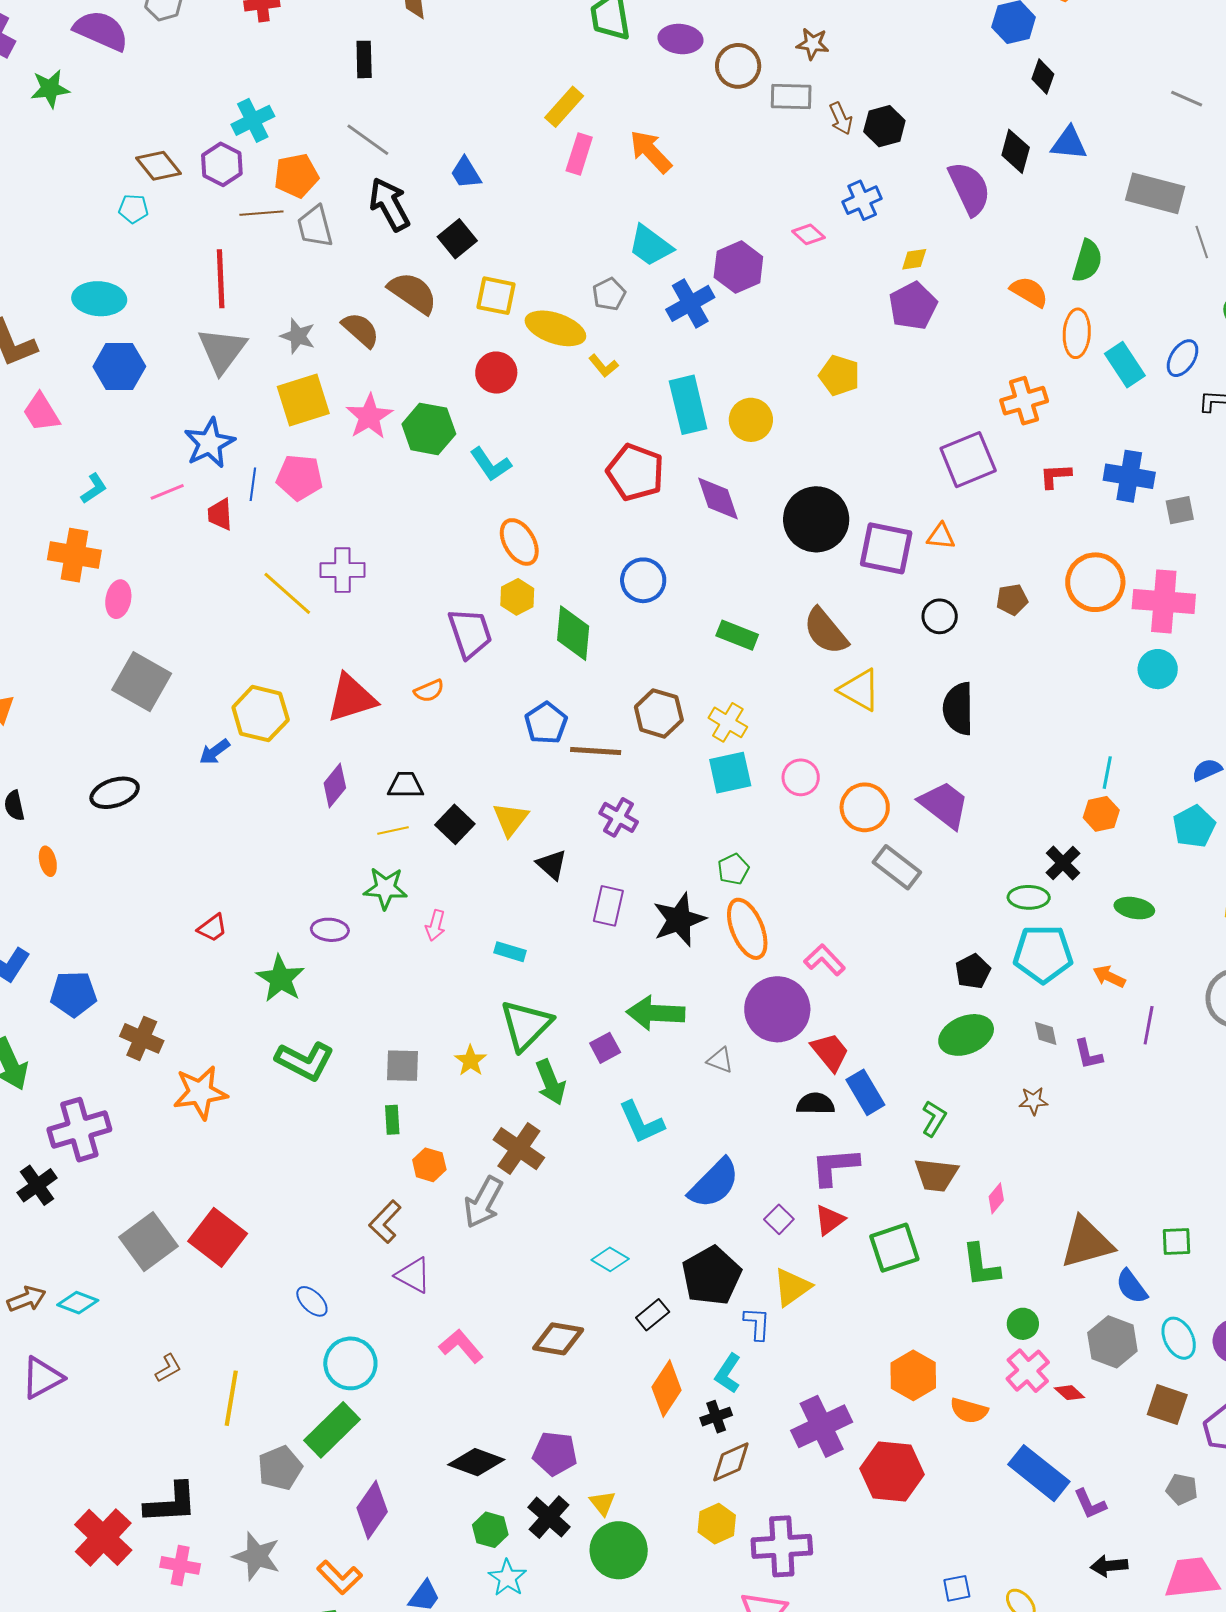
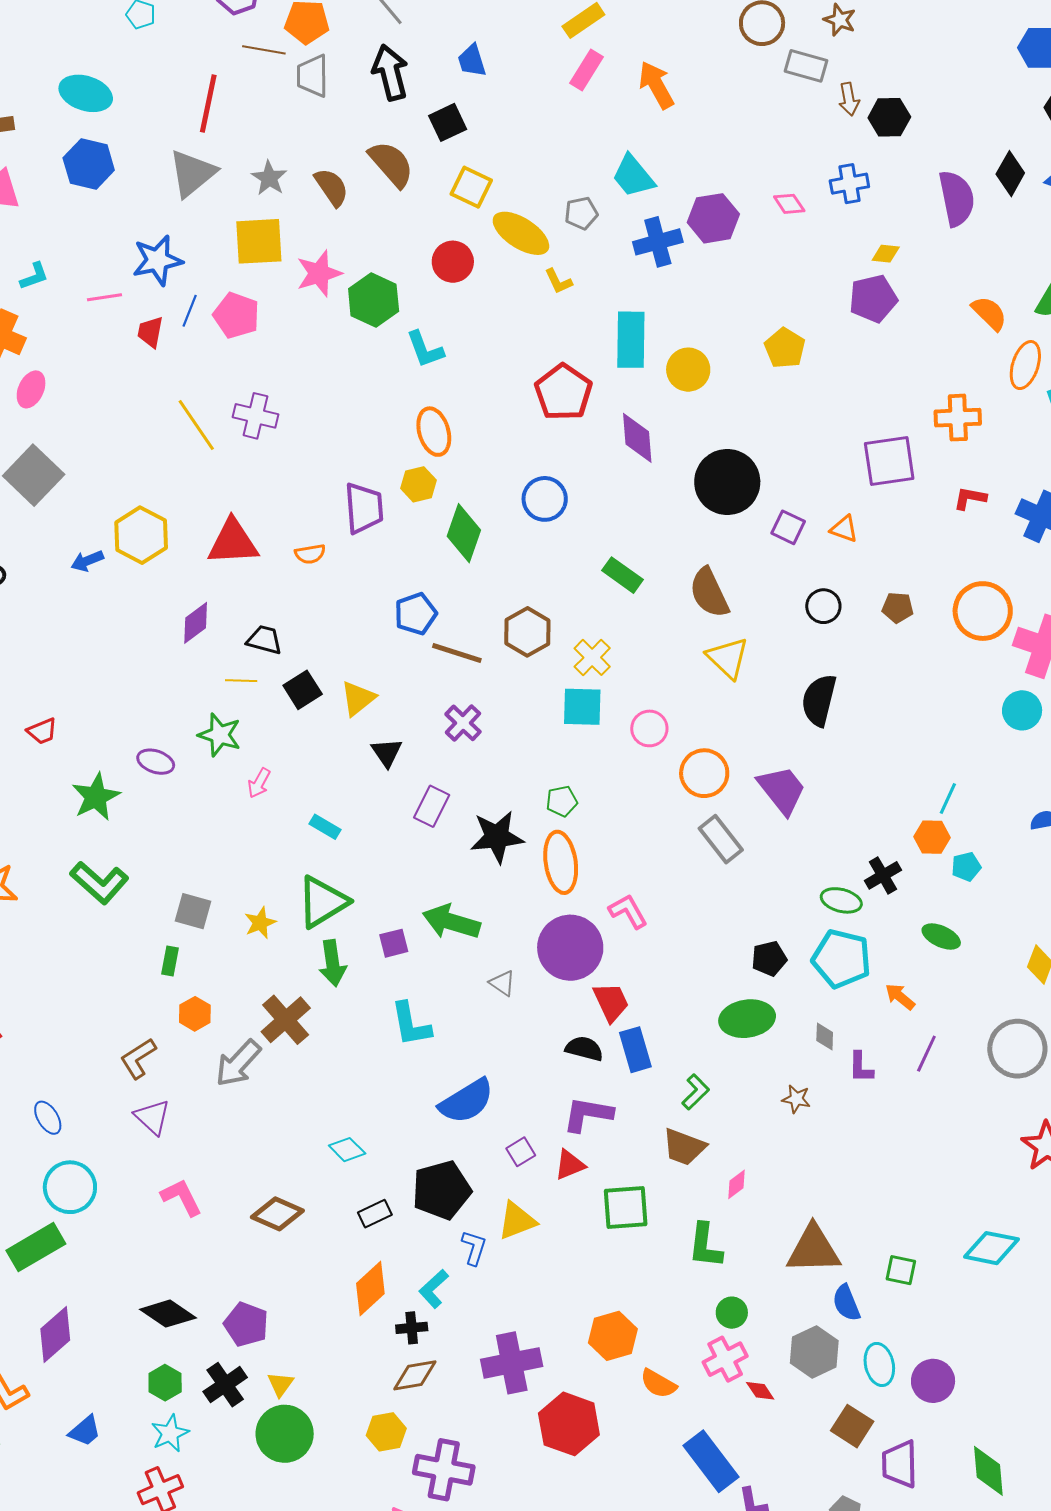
purple square: (886, 548) -> (788, 527), size x0.6
cyan pentagon: (1194, 826) -> (966, 867), moved, size x0.7

